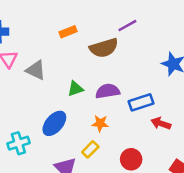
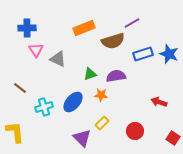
orange rectangle: (68, 32) -> (84, 28), size x1.5
blue rectangle: (141, 102) -> (143, 54), moved
orange star: (100, 123) -> (101, 95), moved
cyan cross: (18, 143) -> (44, 107), moved

